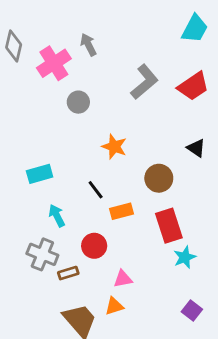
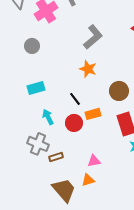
gray L-shape: (144, 82) -> (93, 37), moved
gray circle: (78, 102) -> (32, 46), moved
red circle: (94, 246) -> (74, 123), moved

